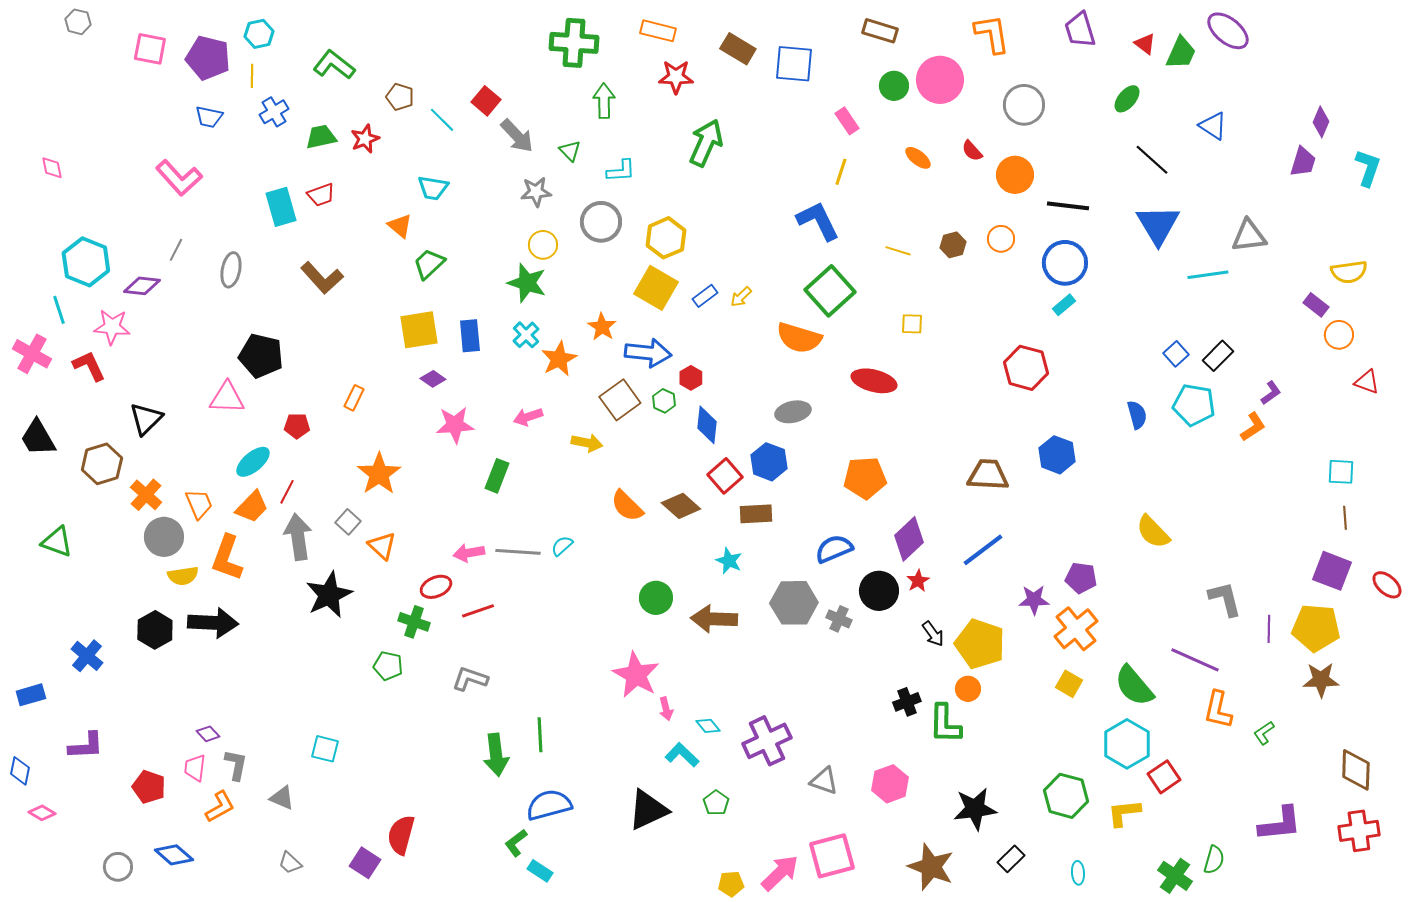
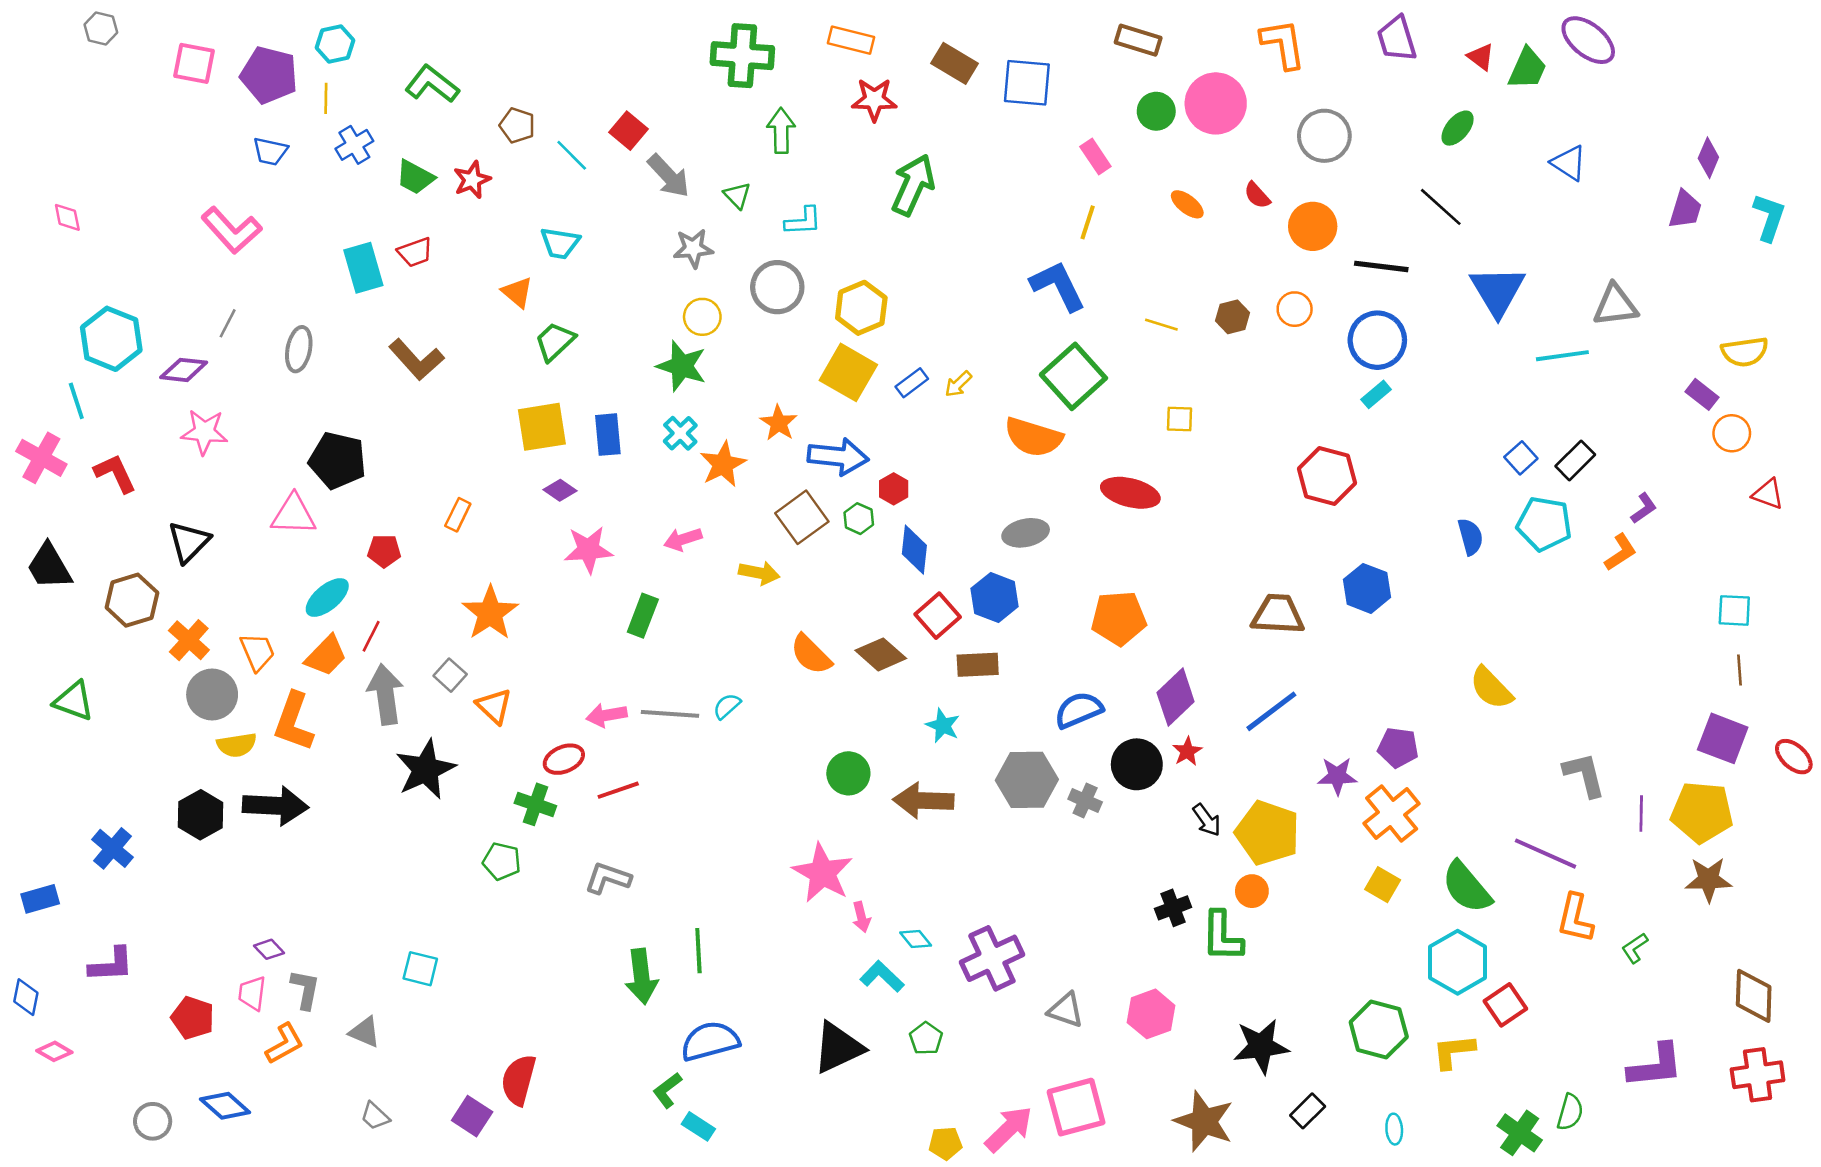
green trapezoid: (321, 137) -> (415, 177), turned -140
black line: (1152, 160) -> (1441, 207), moved
pink star: (112, 327) -> (204, 432), moved

